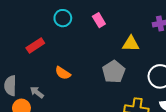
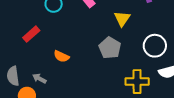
yellow triangle: (131, 44) -> (122, 19), turned -48

